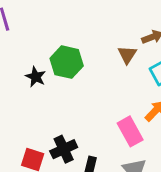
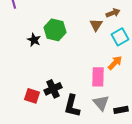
pink rectangle: (130, 131) -> (98, 77), turned 30

